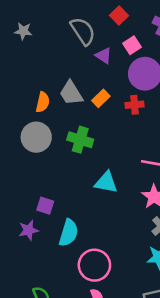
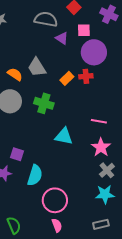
gray semicircle: (83, 31) -> (46, 19), turned -45
pink square: (132, 45) -> (84, 30), turned 32
orange rectangle: (101, 98) -> (67, 78), moved
orange semicircle: (43, 102) -> (15, 74), turned -70

